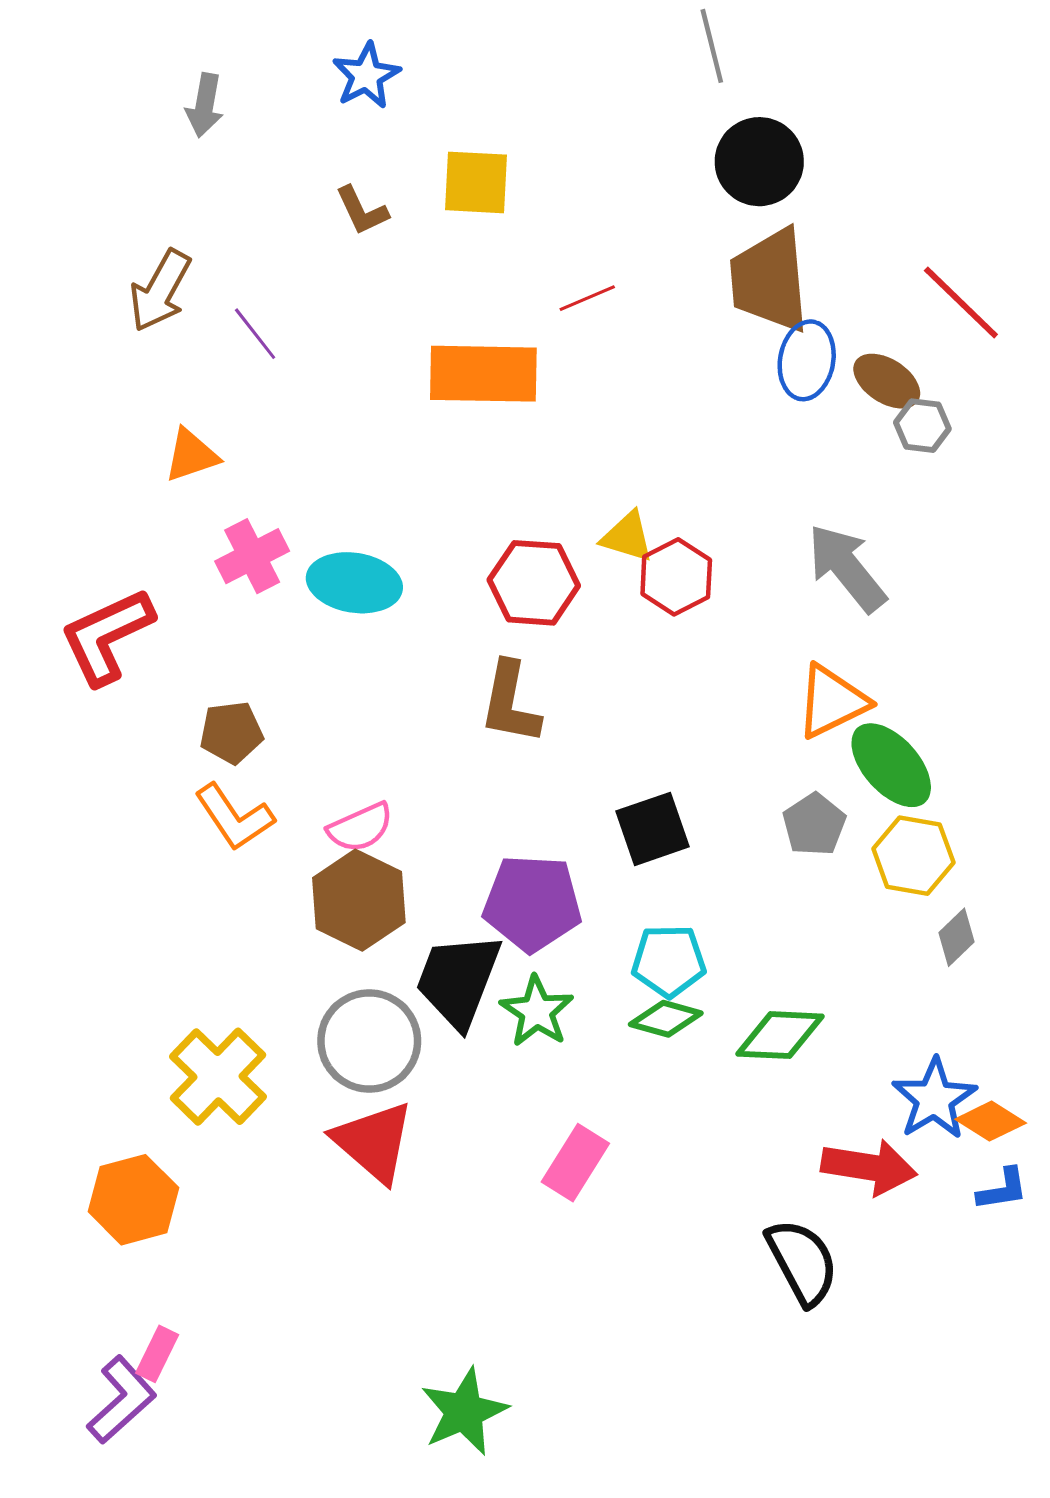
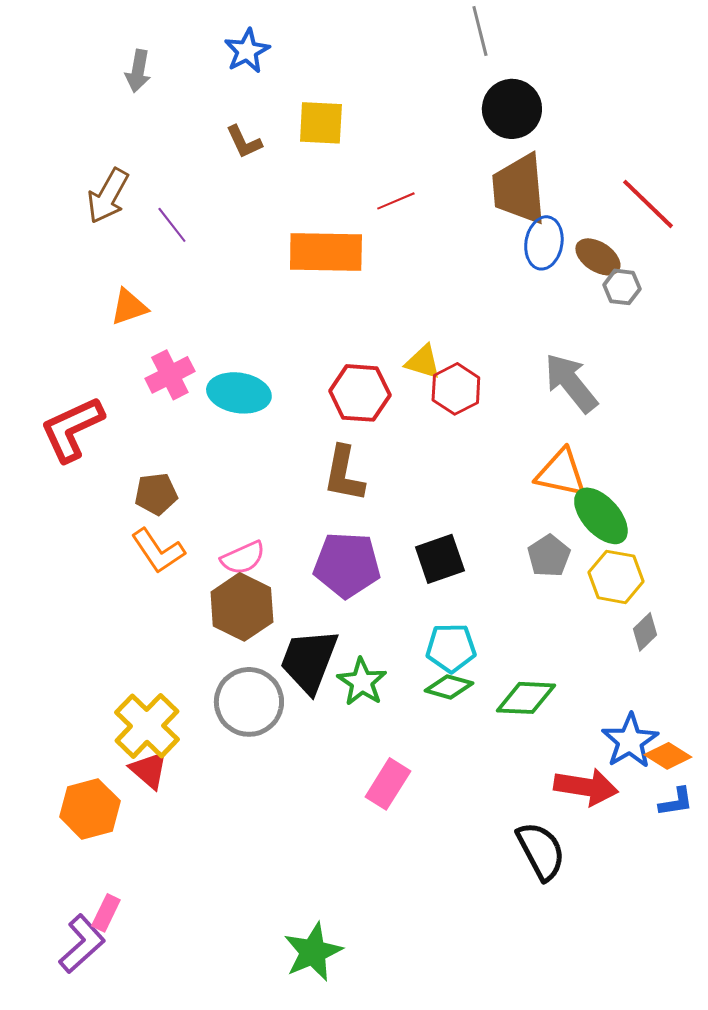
orange triangle: (832, 701) -> (561, 473), turned 38
purple pentagon: (532, 903) -> (347, 565), moved
red triangle: (374, 1142) -> (149, 770), moved, size x0.7

